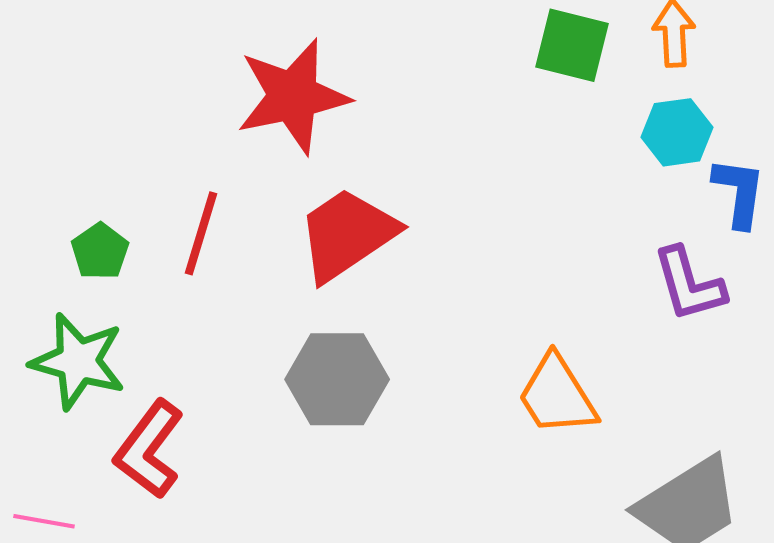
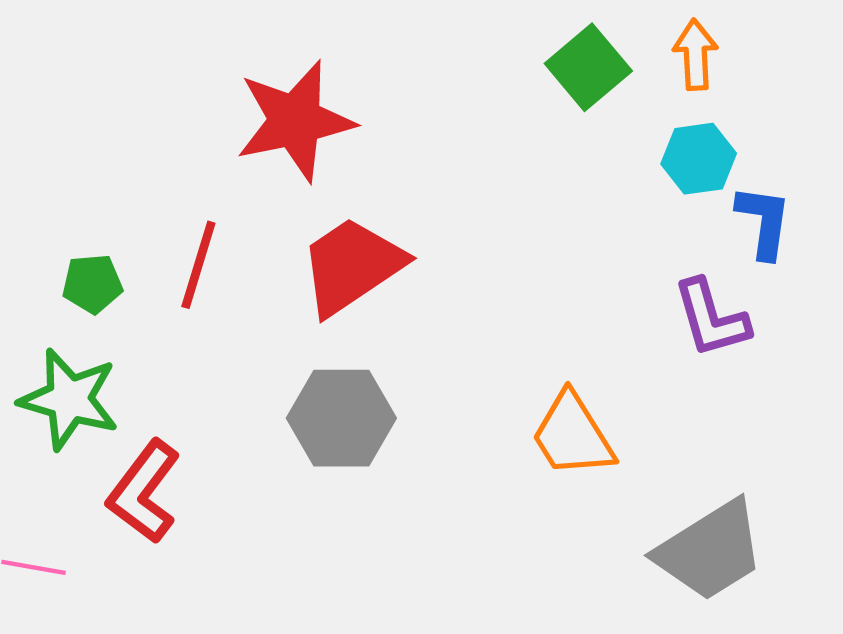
green square: (572, 45) -> (588, 67), turned 36
green pentagon: (100, 251) -> (92, 284), turned 30

